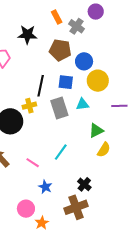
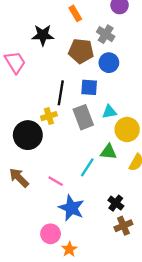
gray cross: (77, 26) -> (106, 34), moved
yellow circle: (98, 81) -> (127, 130), moved
green triangle: (96, 131) -> (108, 152), moved, turned 35
blue star: (45, 187) -> (71, 208), size x1.6
brown cross: (76, 207) -> (123, 226), moved, size x0.7

